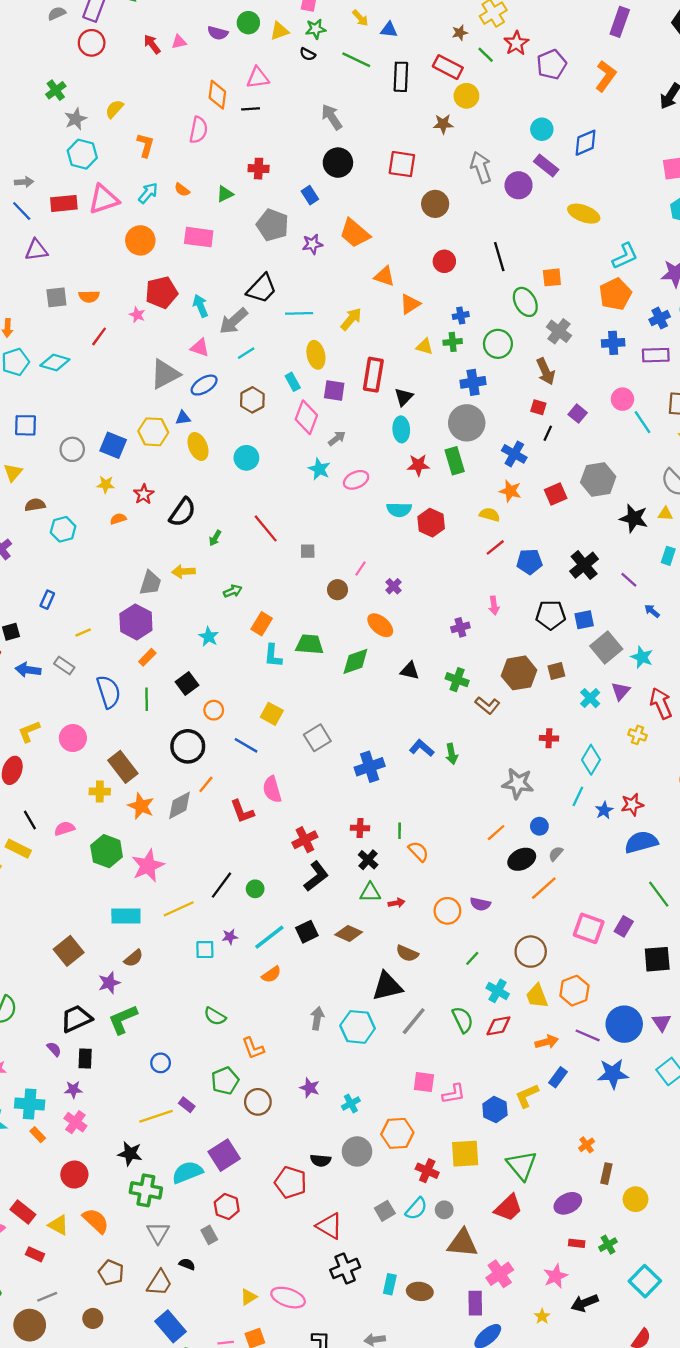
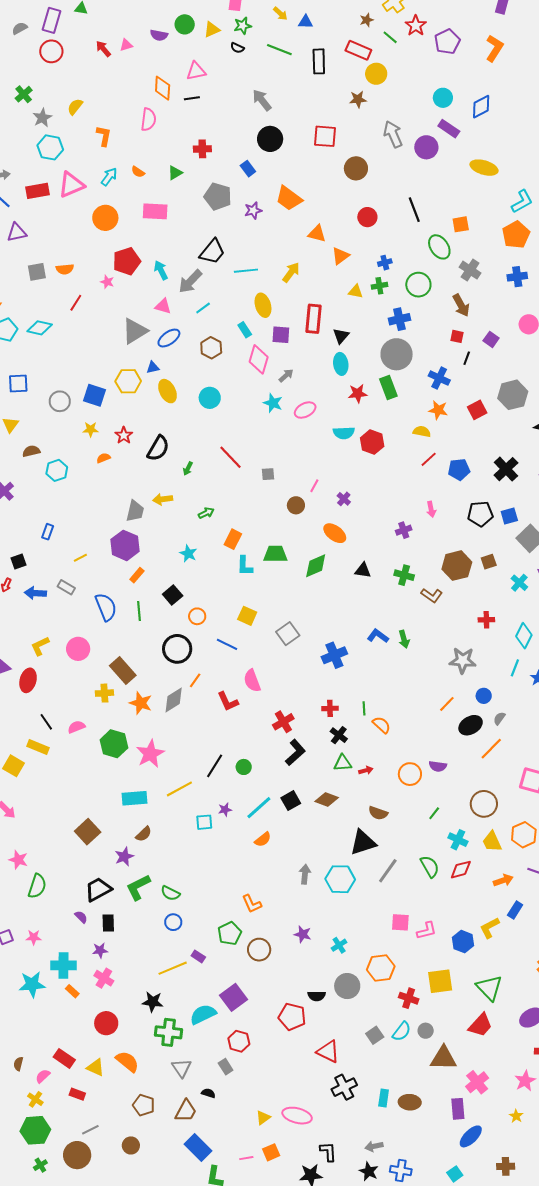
green semicircle: (215, 1016) -> (170, 893), moved

